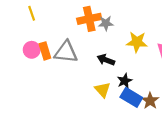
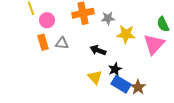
gray star: (106, 23) -> (108, 18), moved
pink circle: (32, 50) -> (47, 20), moved
gray triangle: (66, 52) -> (62, 43), size x0.6

